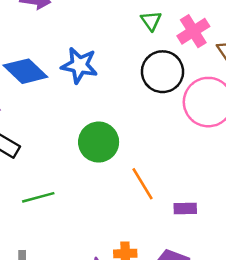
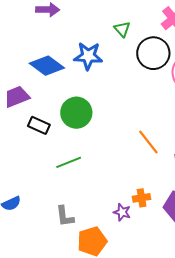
green triangle: (151, 21) -> (122, 29), moved
green circle: (99, 142) -> (76, 113), moved

